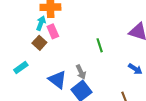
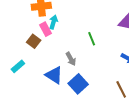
cyan arrow: (41, 23) -> (53, 22), moved
gray arrow: (81, 72) -> (71, 59), moved

